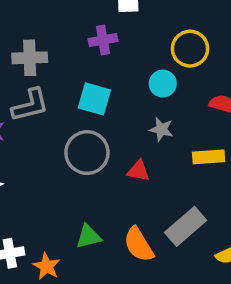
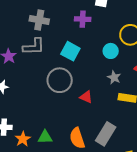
gray star: (161, 129) -> (114, 77), moved
gray rectangle: (186, 226) -> (106, 134), turned -30
green triangle: (89, 237) -> (45, 137), moved

